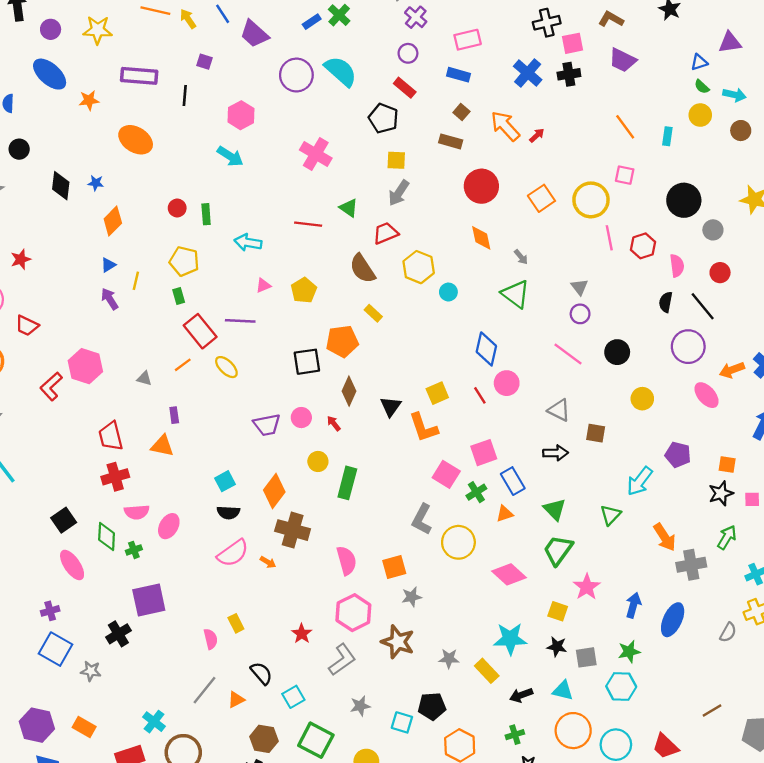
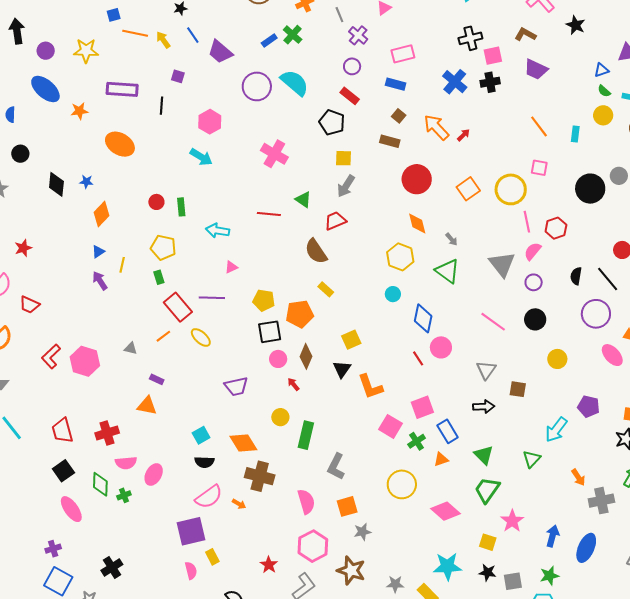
gray circle: (713, 230) -> (619, 176), moved
pink semicircle: (677, 266) -> (533, 251), moved, turned -132
yellow hexagon: (419, 267) -> (400, 257), moved
gray triangle: (579, 287) -> (502, 264), size x1.8
yellow pentagon: (304, 290) -> (264, 300), moved, turned -30
cyan circle: (448, 292) -> (393, 294), moved
purple circle: (580, 314) -> (534, 282), moved
pink hexagon: (85, 366) -> (85, 361), moved
yellow square: (437, 393) -> (351, 340), moved
gray triangle: (559, 410) -> (486, 370), turned 40
purple rectangle: (174, 415) -> (157, 379), turned -56
pink circle: (301, 418) -> (278, 359), moved
red trapezoid: (111, 436) -> (62, 431), moved
orange diamond: (274, 491) -> (243, 443), turned -68
gray L-shape: (422, 519) -> (336, 467), moved
orange arrow: (665, 537) -> (578, 477), size x0.7
purple square: (149, 600) -> (191, 531), moved

